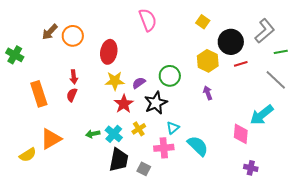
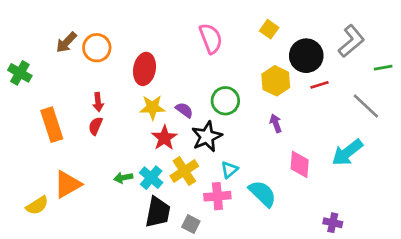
pink semicircle: (148, 20) -> (211, 38), moved
green line: (281, 52) -> (383, 68), moved
purple semicircle: (139, 83) -> (184, 110), turned 72
yellow cross: (139, 129) -> (184, 171), size x1.5
pink diamond: (241, 134) -> (300, 164), moved

